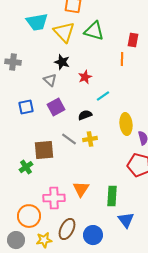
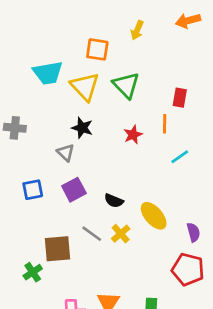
green triangle: (94, 31) -> (126, 85), turned 30
red star: (85, 77) -> (133, 135), moved
cyan line: (103, 96) -> (180, 157), moved
black semicircle: (85, 115) -> (114, 201), turned -136
yellow ellipse: (126, 124) -> (154, 216), moved, turned -35
yellow cross: (90, 139) -> (121, 234), turned -32

